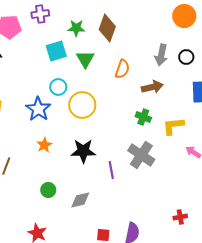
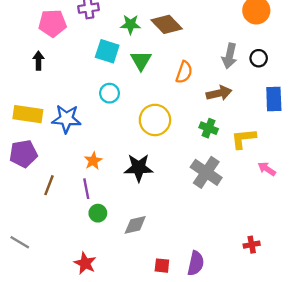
brown diamond: (107, 28) -> (167, 24), turned -64
cyan square: (56, 51) -> (107, 51), turned 35
yellow circle: (82, 105) -> (155, 120), moved
blue star: (38, 109) -> (66, 119), moved, turned -30
purple line: (111, 170) -> (86, 189), moved

